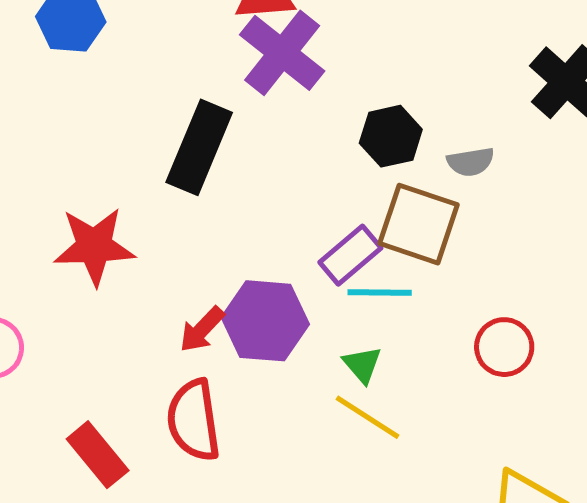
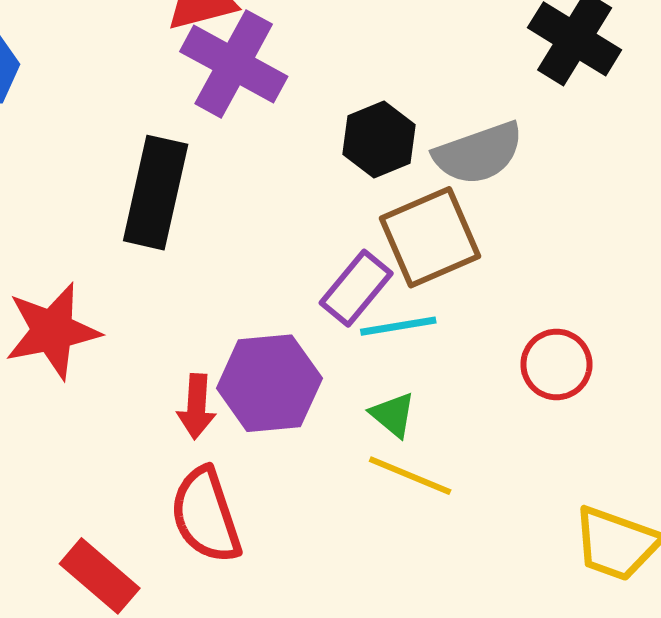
gray semicircle: (471, 162) -> (478, 153), size x1.6
brown square: (418, 224) -> (430, 237), turned -32
red arrow: (202, 329) -> (197, 406), turned -30

